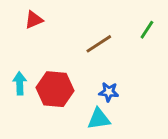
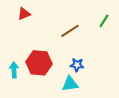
cyan arrow: (20, 83) -> (14, 70), moved

